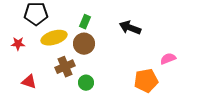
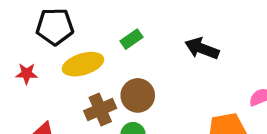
green rectangle: (85, 22) -> (131, 39), turned 32
brown circle: (84, 44) -> (138, 95), moved

